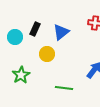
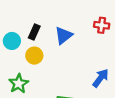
yellow circle: (47, 54) -> (34, 56), moved

